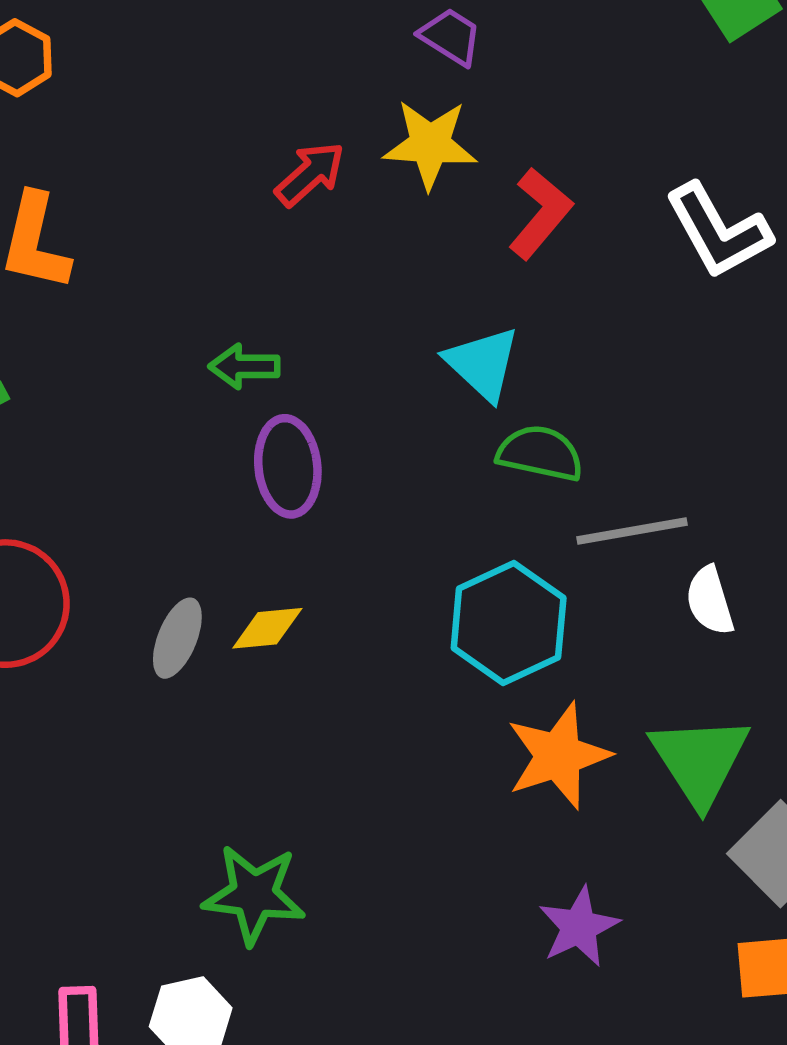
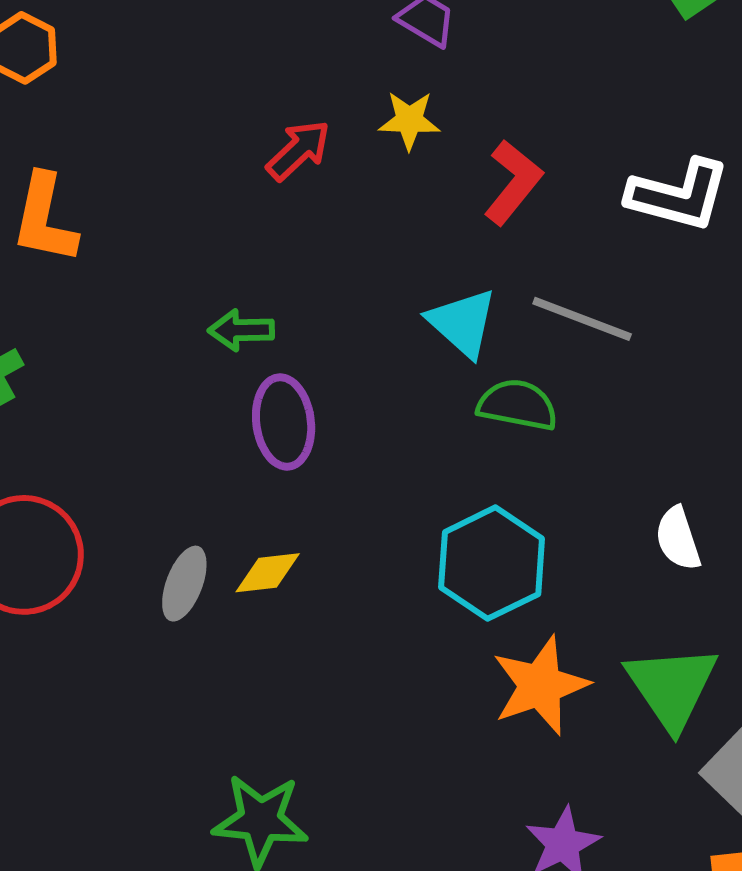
yellow star: (430, 144) -> (409, 120), size x0.7
white L-shape: (718, 231) -> (679, 195), turned -45
gray line: (632, 531) -> (582, 319), moved, turned 32

